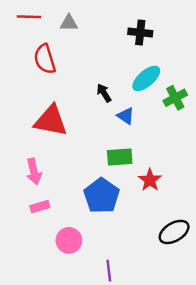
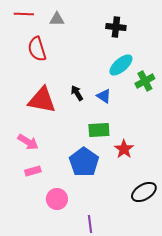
black arrow: (104, 93) -> (77, 93), moved
pink arrow: (34, 172) -> (28, 142), turned -45

